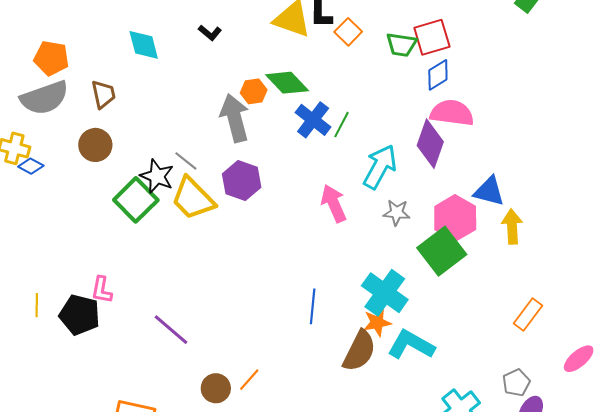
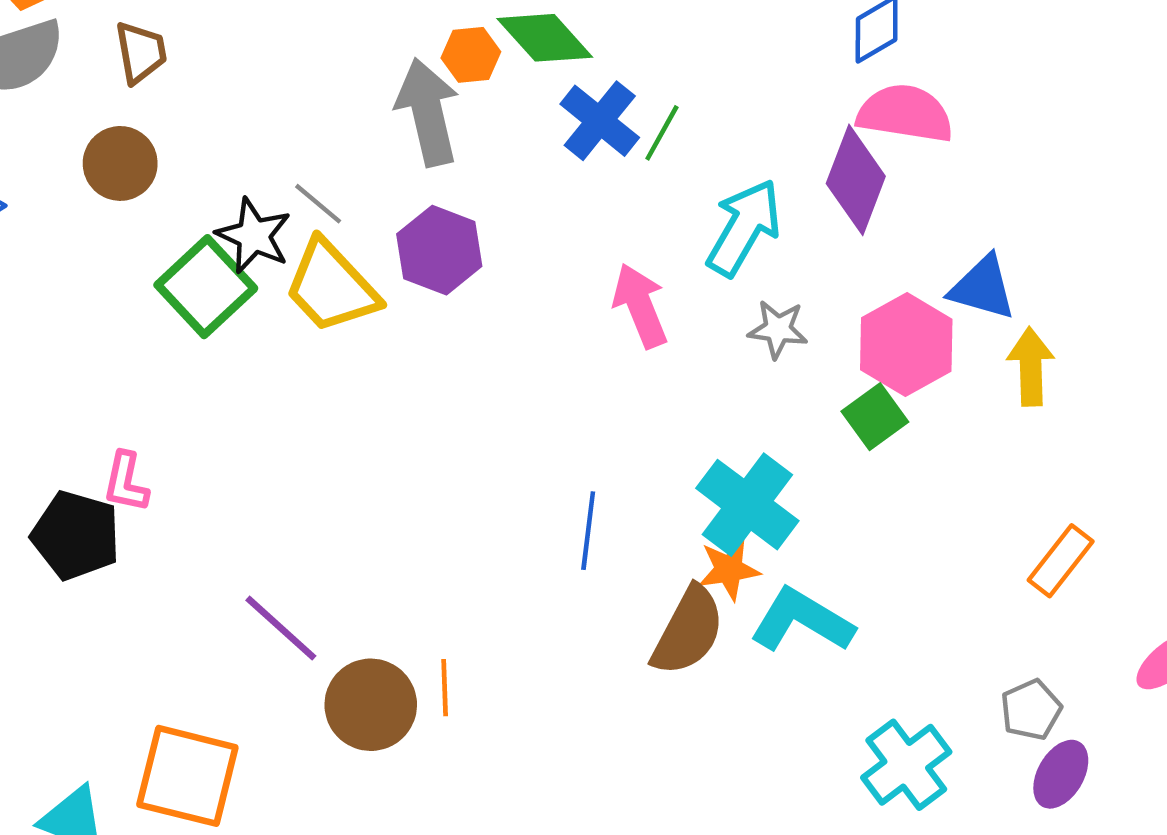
green square: (442, 251) -> (875, 417), size x0.6
purple line: (171, 330) -> (281, 628), moved
orange line: (249, 380) -> (445, 688), turned -45
brown circle: (216, 388) -> (371, 705), size x1.4

